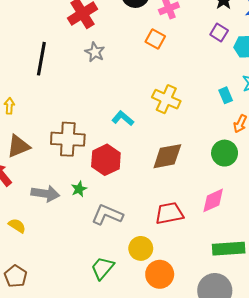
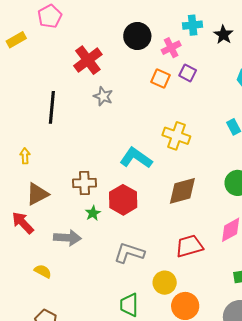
purple square: (219, 33) -> (188, 73), moved
cyan L-shape: (123, 118) -> (136, 158), size x1.5
brown cross: (68, 139) -> (85, 183), size x0.7
green star: (79, 189) -> (93, 213), moved
green trapezoid: (102, 268) -> (129, 305), turned -35

